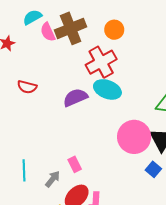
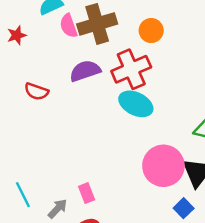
purple semicircle: (75, 98) -> (85, 71), moved
cyan line: (24, 170) -> (23, 195), turned -30

